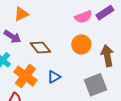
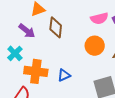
brown diamond: (40, 48) -> (56, 27), moved, turned 40
orange cross: (25, 76) -> (36, 71), turned -35

